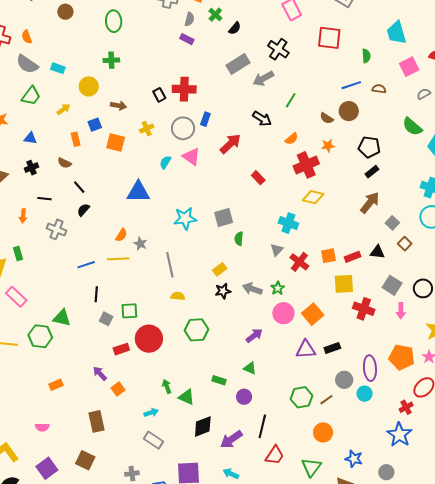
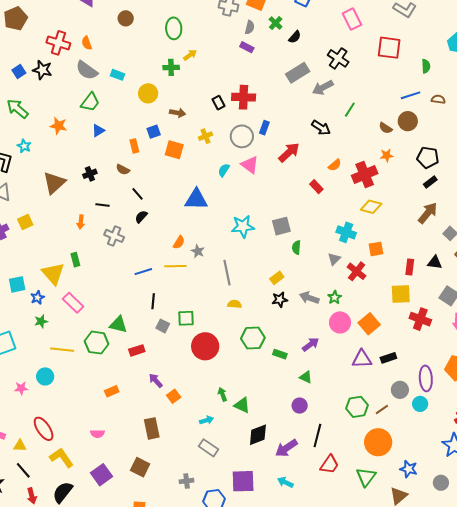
yellow arrow: (63, 109) -> (190, 55), moved
blue triangle: (30, 138) -> (98, 131), moved, turned -40
orange semicircle: (292, 139) -> (335, 165), moved
orange square: (328, 256) -> (376, 249), moved
red rectangle: (353, 257) -> (410, 267), turned -63
red rectangle: (121, 349) -> (137, 350), moved
green rectangle: (219, 380) -> (280, 354), moved
orange circle: (323, 432) -> (378, 442), size x1.4

